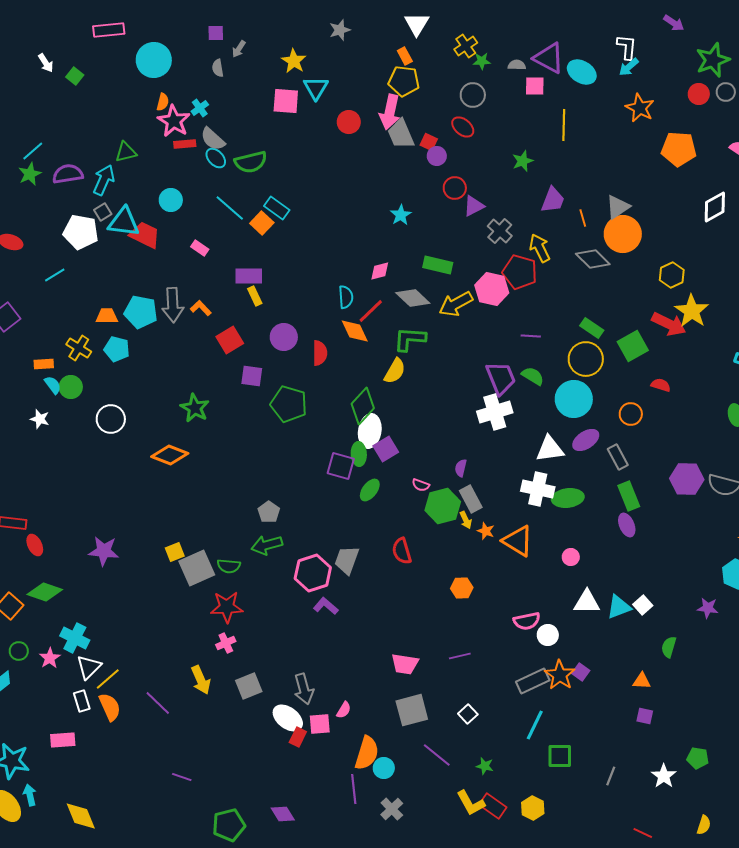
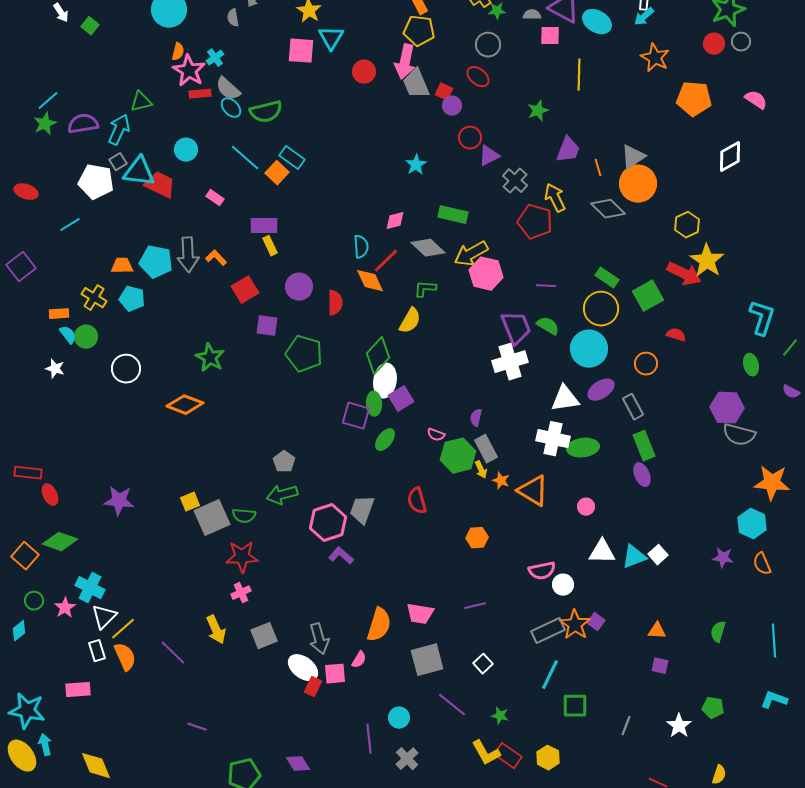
pink hexagon: (492, 289) -> (486, 274), moved
green L-shape: (410, 339) -> (425, 289), size x0.7
purple hexagon: (687, 479) -> (727, 408), moved
green semicircle: (669, 647) -> (718, 632), moved
orange semicircle: (367, 753) -> (379, 625), moved

